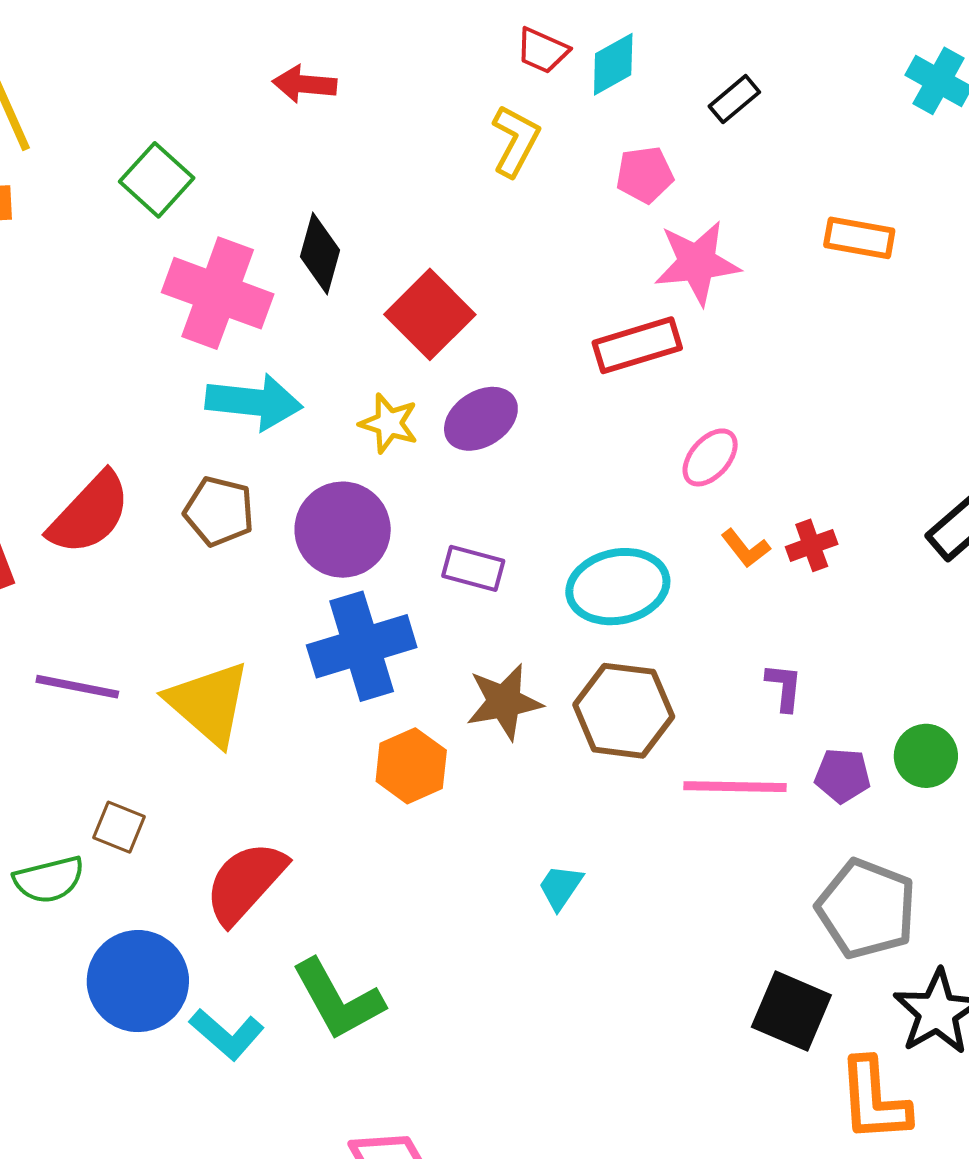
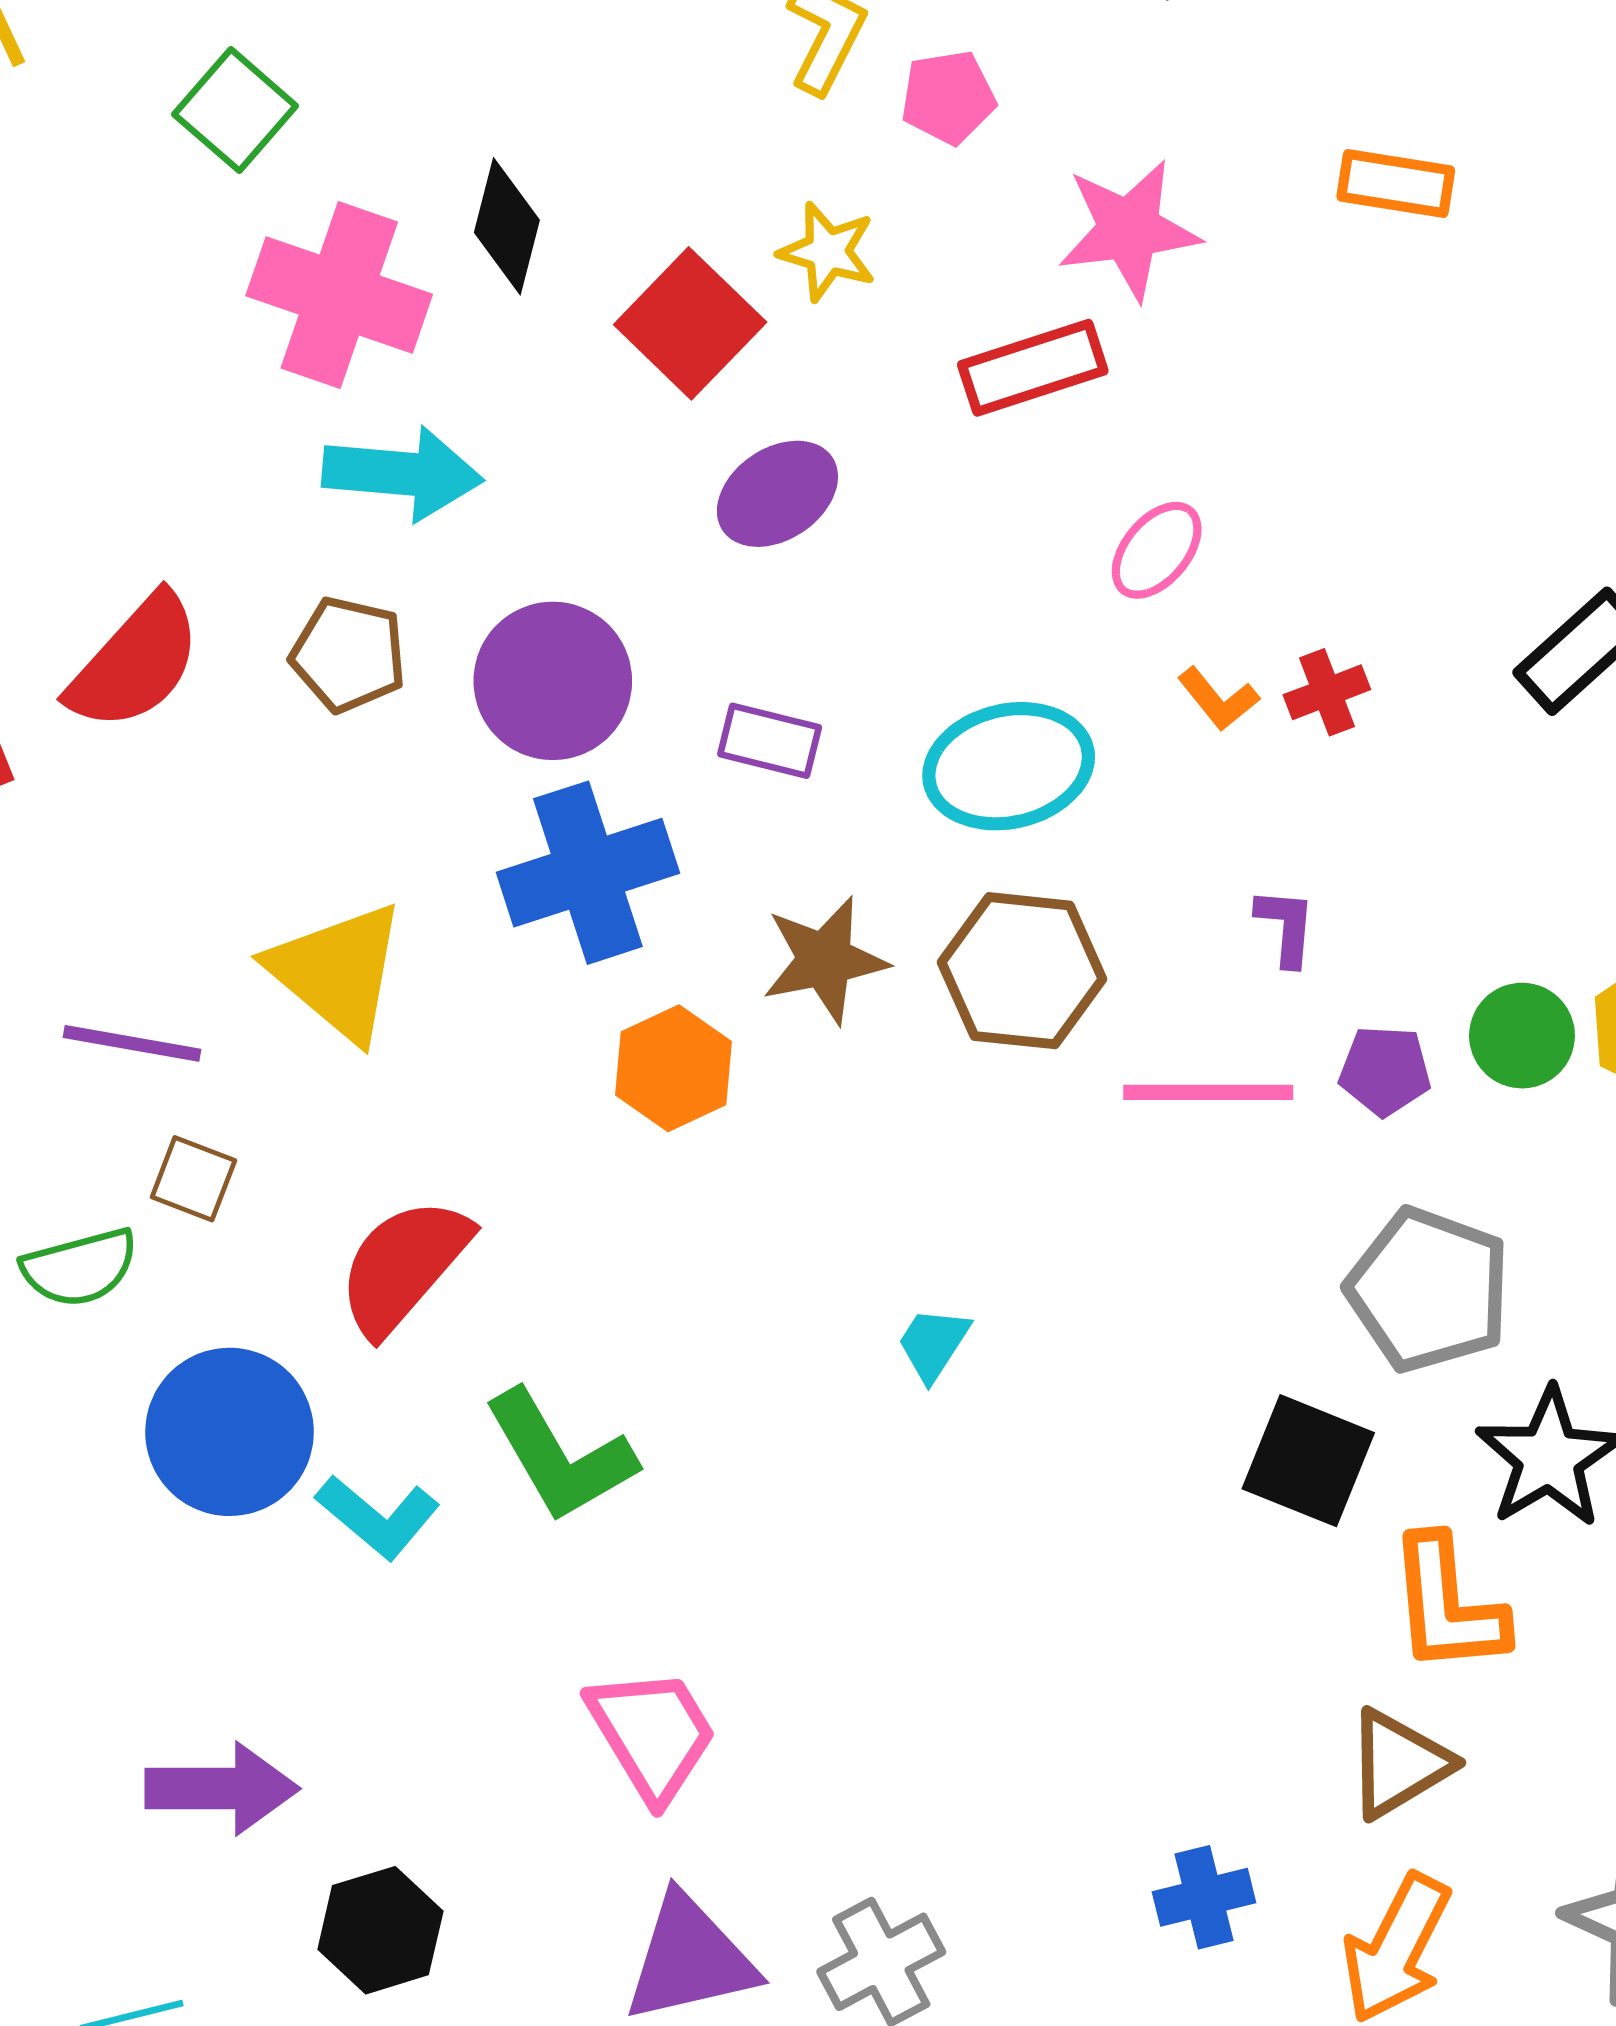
pink pentagon: (645, 175) -> (948, 97), moved
yellow star: (389, 423) -> (827, 252), moved
purple line: (77, 687) -> (132, 1043), moved
cyan trapezoid: (560, 887) -> (933, 1344), moved

